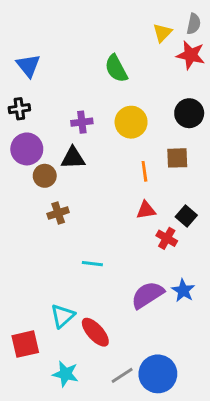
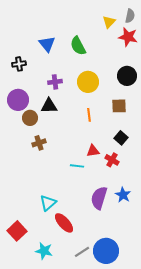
blue triangle: (28, 66) -> (47, 44), moved
black cross: (19, 109) -> (19, 64), moved
orange line: (144, 171) -> (89, 115), moved
red triangle: (146, 210) -> (93, 151), moved
black square: (186, 216) -> (121, 138), moved
cyan line: (92, 264) -> (77, 166), moved
purple semicircle: (147, 295) -> (99, 198), turned -40
cyan triangle: (63, 316) -> (48, 203), moved
red square: (25, 344) -> (17, 231), turned -30

